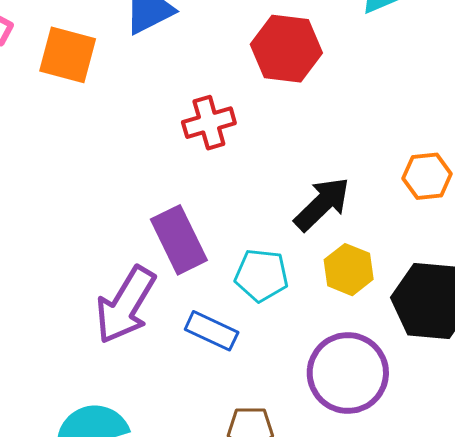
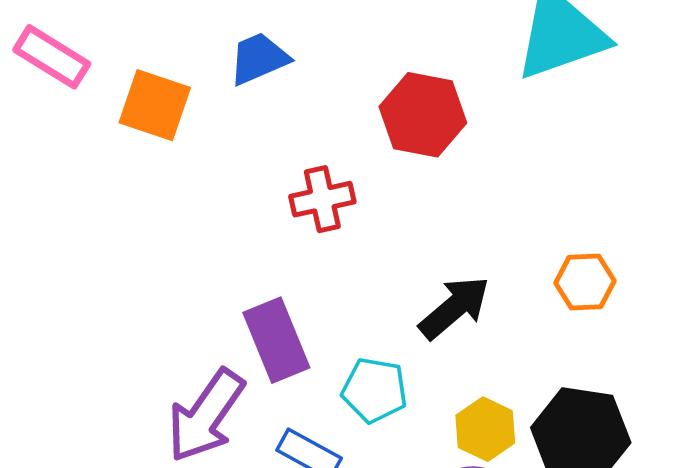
yellow hexagon: (349, 270) -> (485, 429), moved

